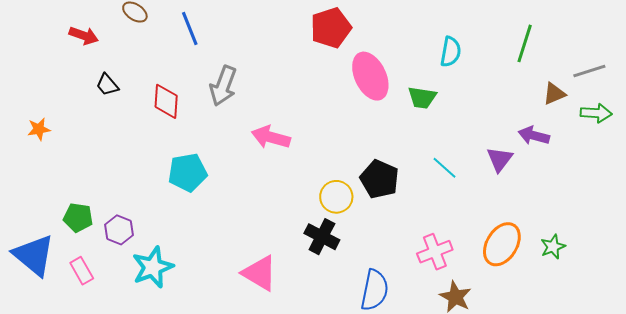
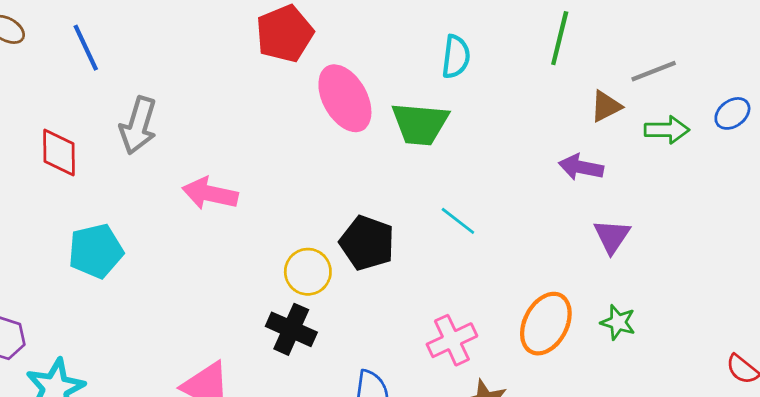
green trapezoid: (422, 98) -> (420, 124), size x1.4
purple triangle: (500, 159) -> (612, 236), moved
green star: (553, 247) -> (618, 322), turned -30

